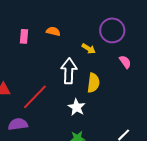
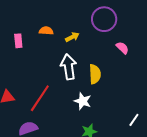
yellow arrow: (89, 49) -> (72, 37), moved, turned -48

